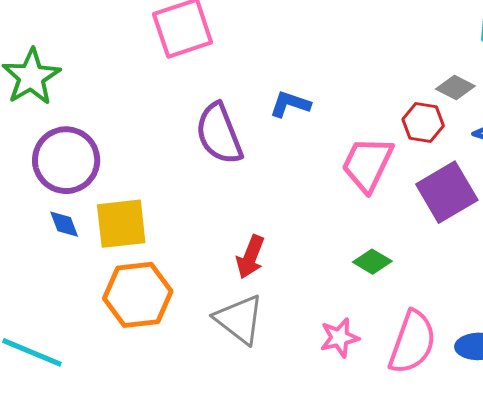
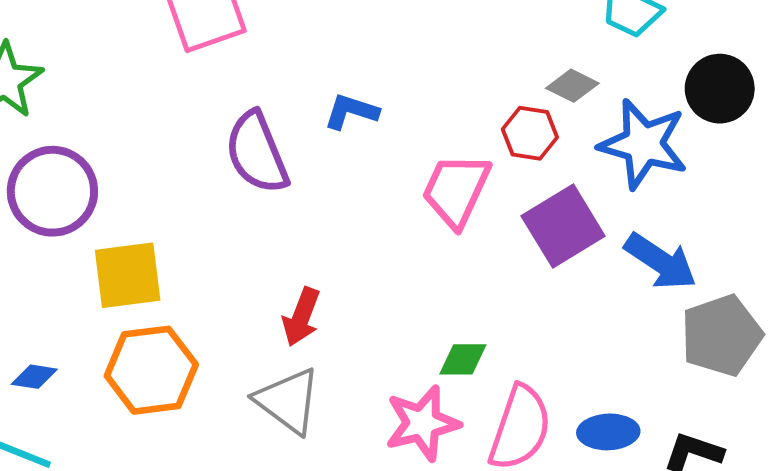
blue diamond: (64, 224) -> (34, 377), moved, turned -60
green diamond: (372, 262) -> (463, 359), moved, turned -30
pink star: (339, 338) -> (422, 423), size x1.4

